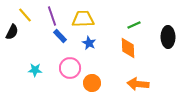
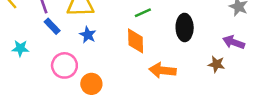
cyan star: (35, 70) -> (20, 48), moved
orange arrow: (138, 84) -> (163, 70), moved

